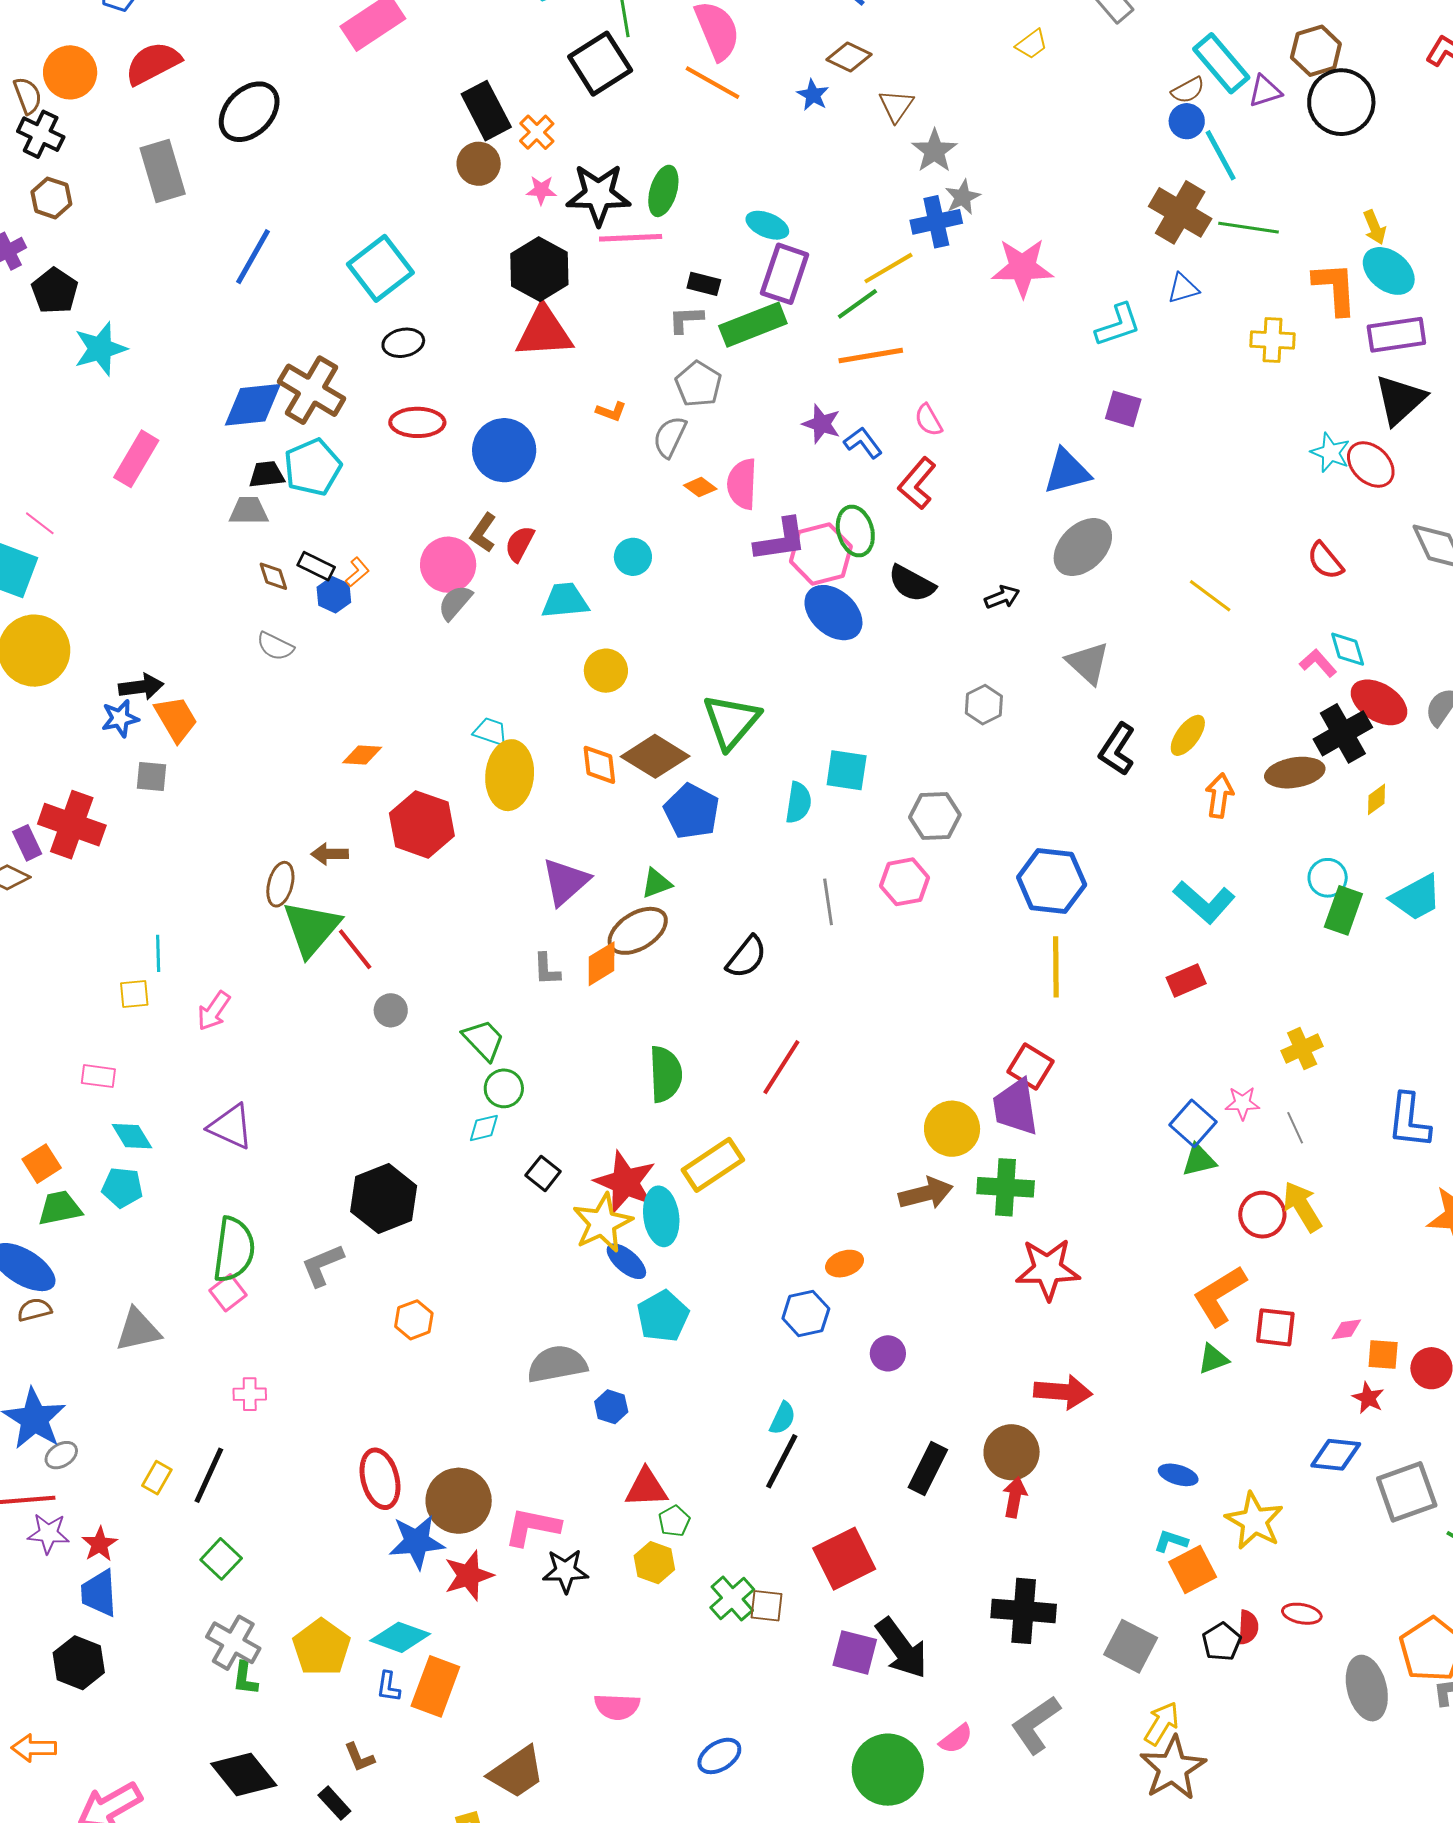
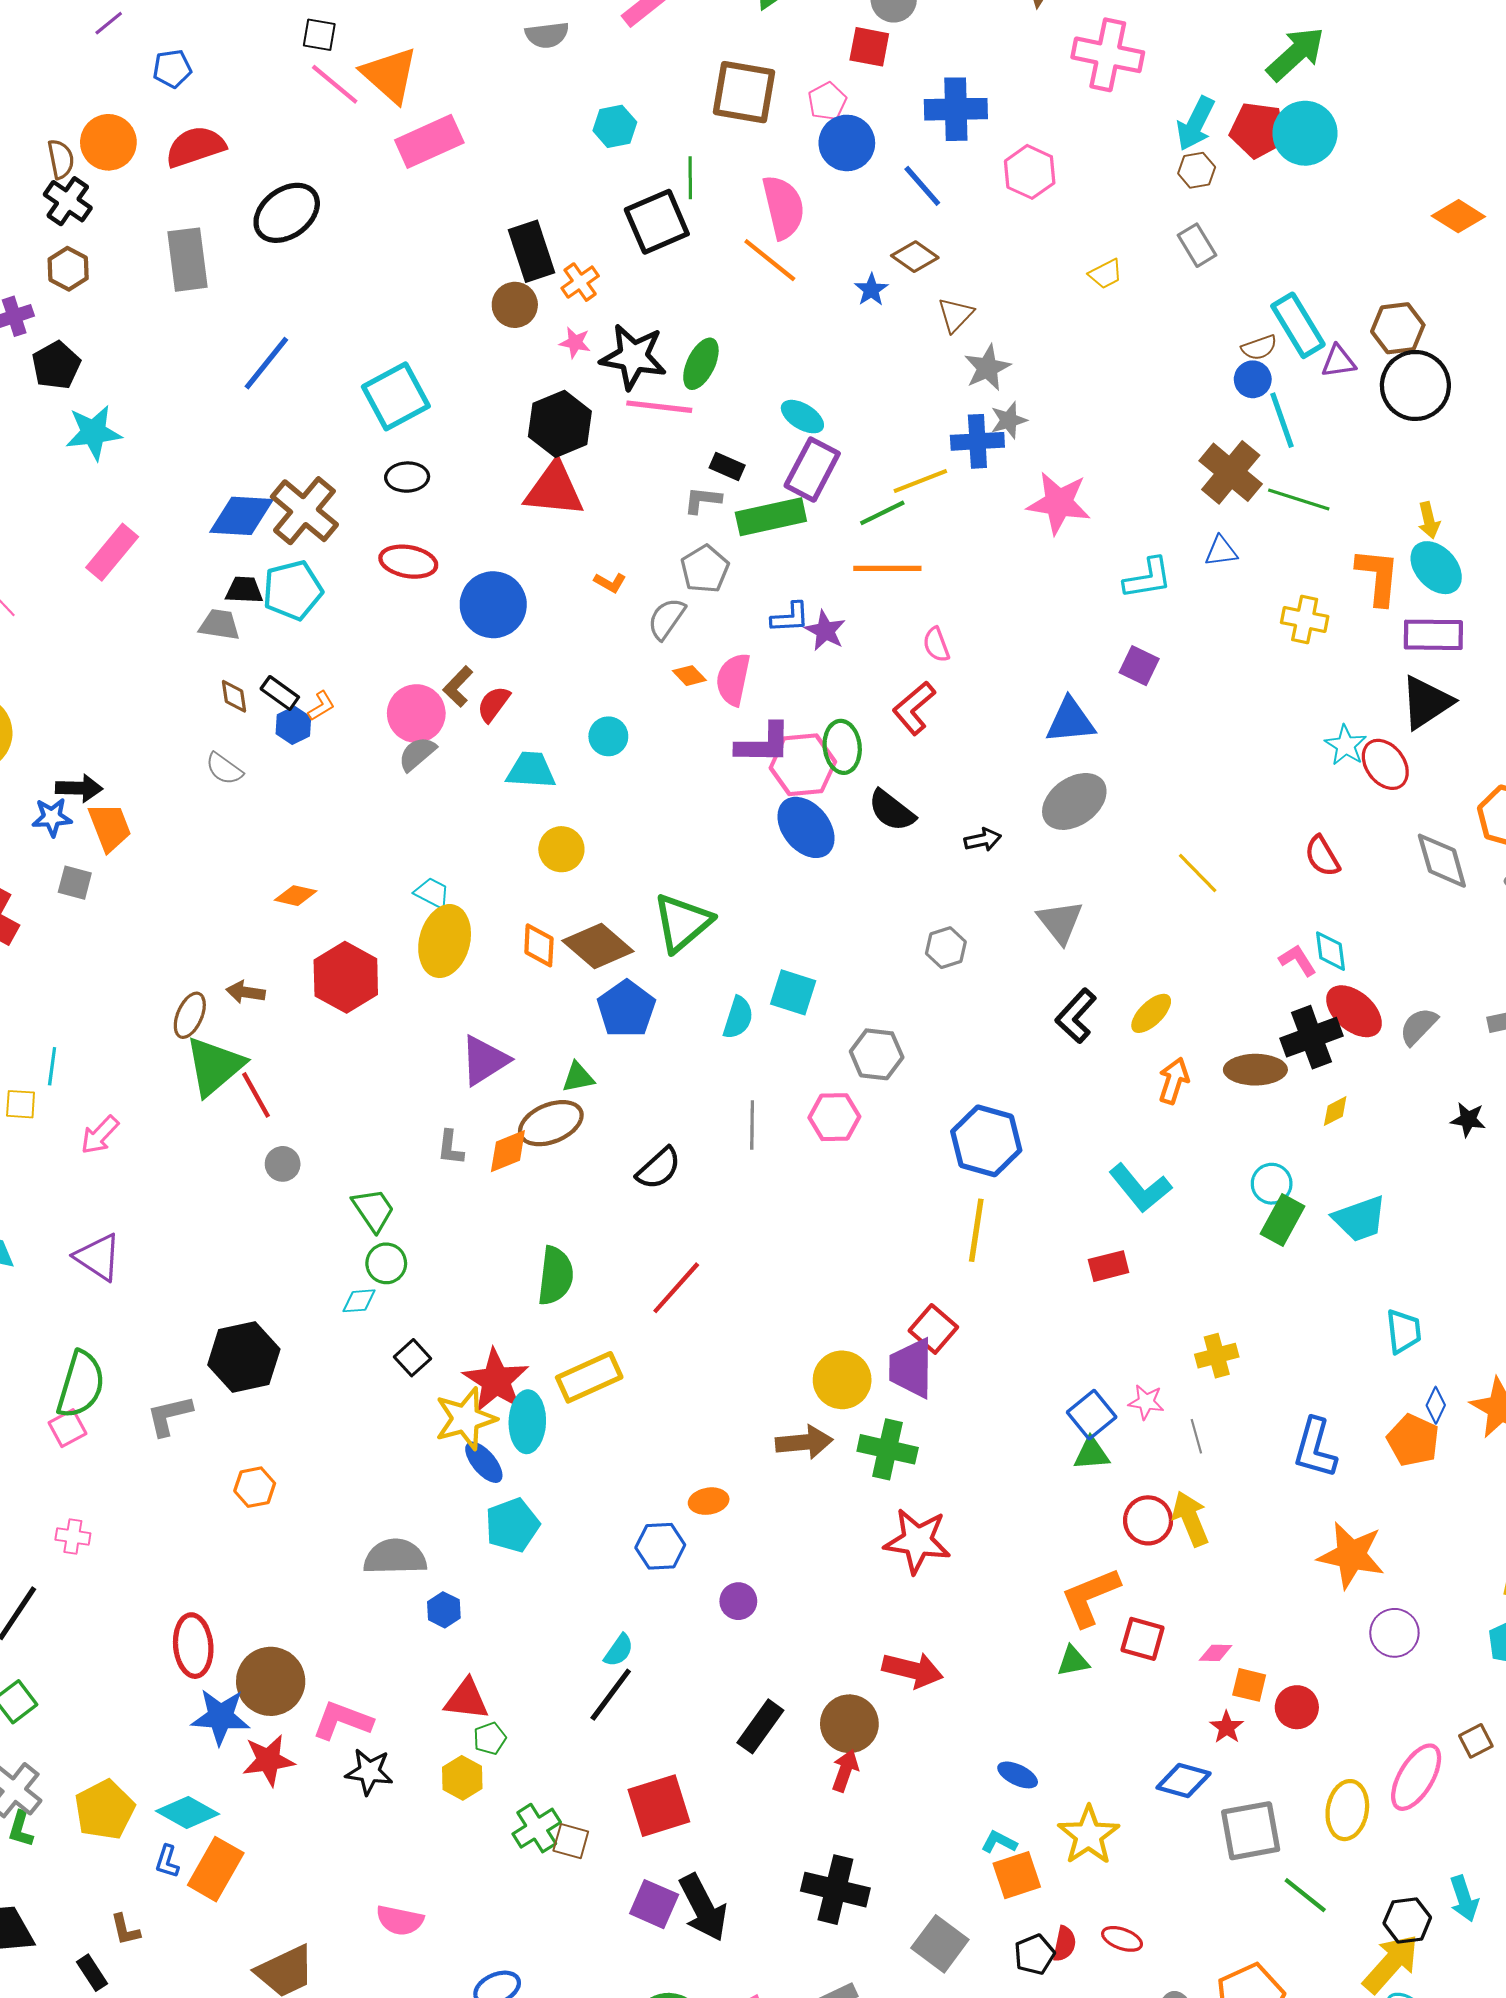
blue L-shape: (863, 443) -> (790, 617), moved, turned 114

